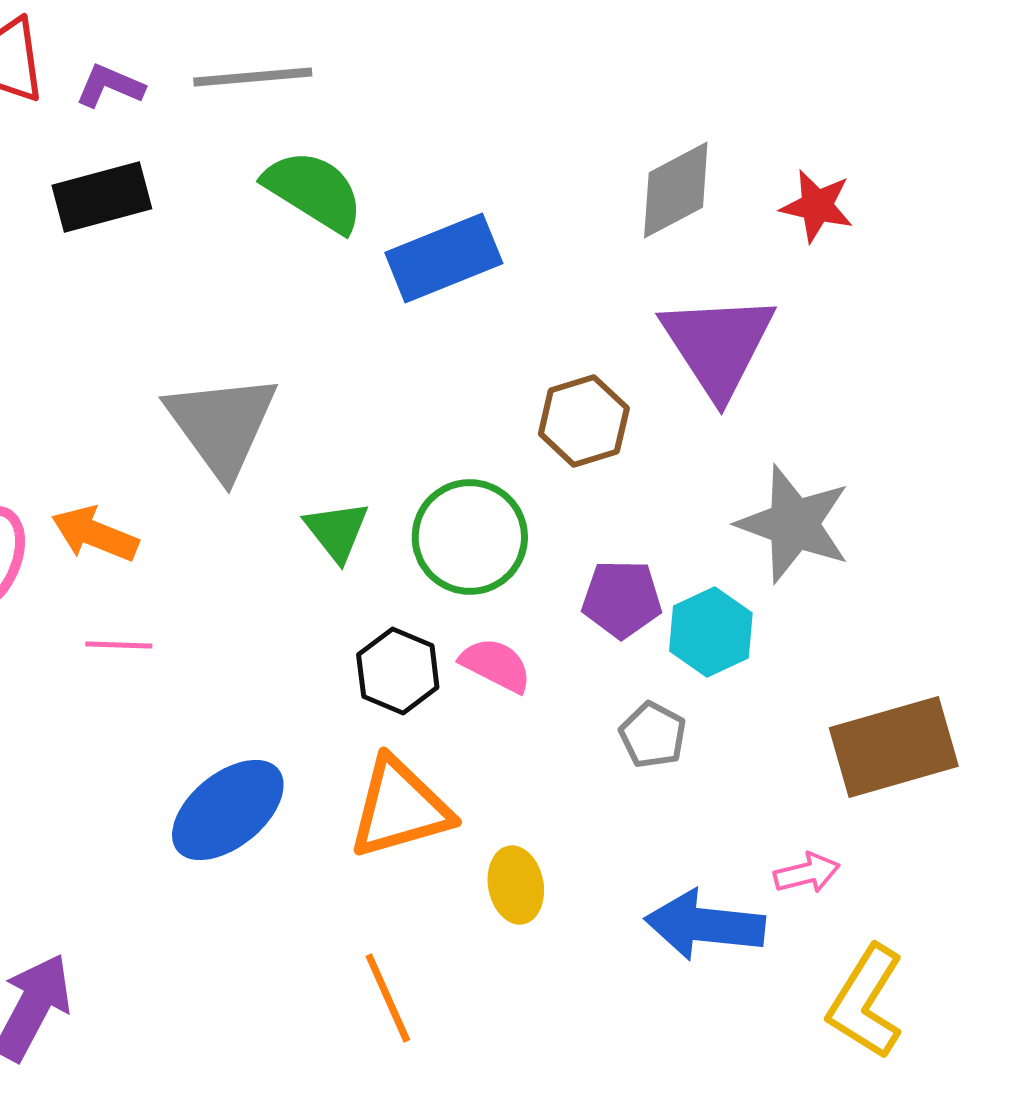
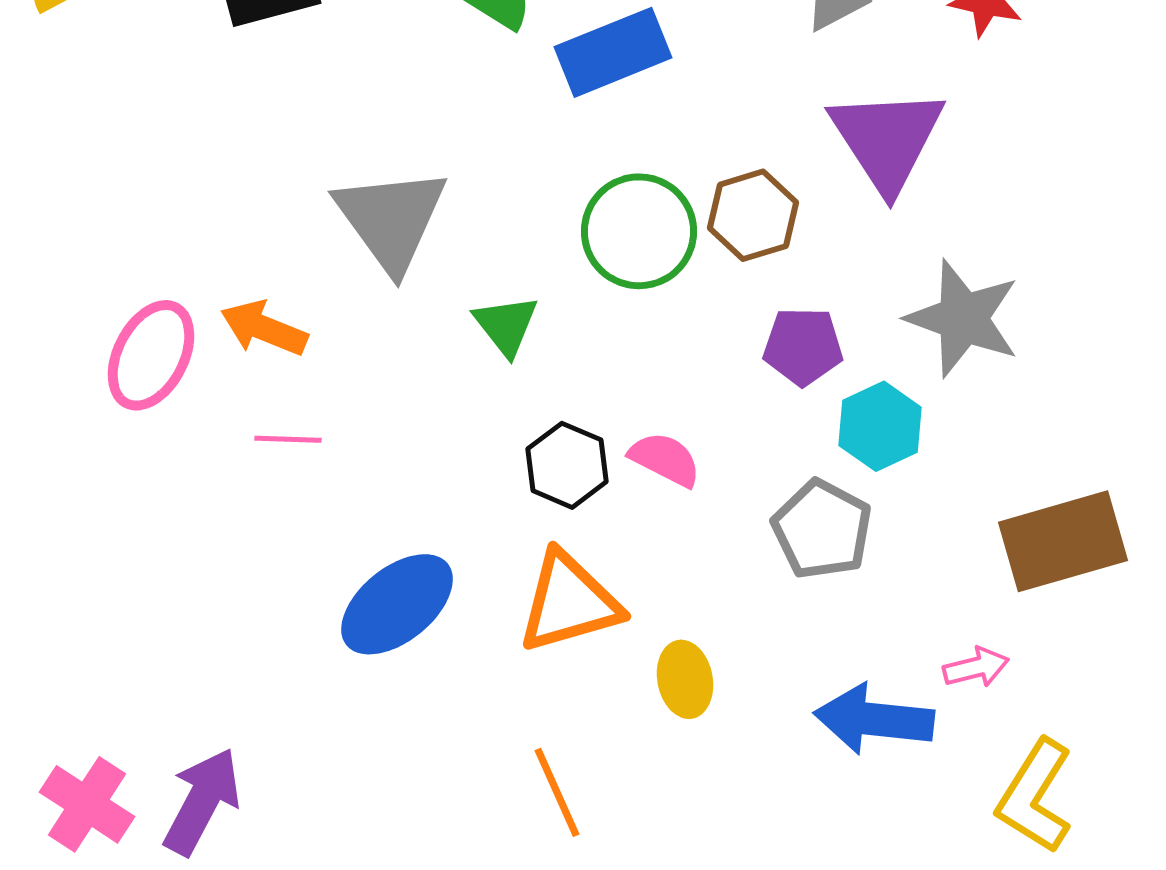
green circle: (470, 537) -> (639, 231), moved
purple pentagon: (622, 599) -> (803, 346), moved
gray pentagon: (653, 735) -> (822, 529), size x1.5

